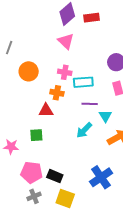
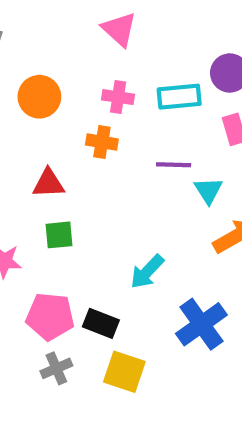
cyan rectangle: (83, 82) -> (179, 97), moved
red triangle: (46, 110) -> (48, 183), moved
cyan arrow: (84, 130) -> (147, 272), moved

